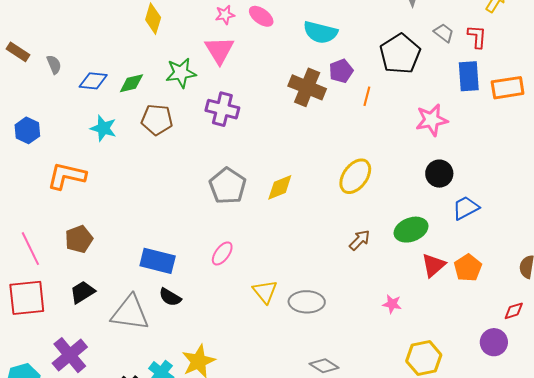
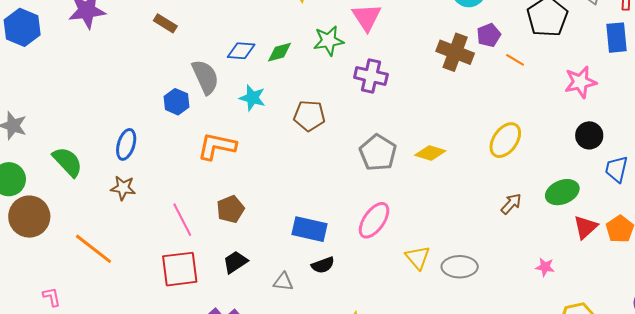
gray semicircle: (54, 64) -> (205, 77), moved, size x1.8
orange line: (367, 96) -> (515, 60), turned -72
brown pentagon: (157, 120) -> (309, 116), moved
yellow diamond: (280, 187) -> (430, 153), turned 40
blue trapezoid: (466, 208) -> (616, 169), turned -48
pink ellipse: (222, 253) -> (374, 220), size x1.5
black semicircle: (170, 297) -> (323, 265), turned -50
gray triangle: (130, 313) -> (283, 282), size x0.5

